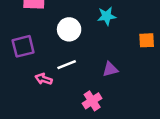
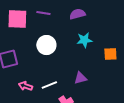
cyan star: (107, 16) -> (84, 40), moved
white line: (67, 65) -> (49, 85), moved

